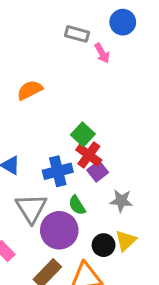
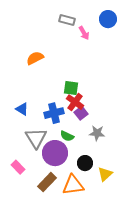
blue circle: (123, 22) -> (108, 19), moved
green square: (83, 134) -> (71, 88), turned -35
green semicircle: (77, 205) -> (67, 136), turned -32
yellow triangle: (126, 241) -> (105, 174), moved

